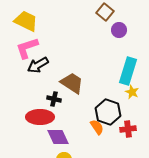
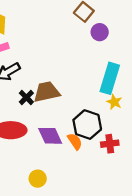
brown trapezoid: (72, 83) -> (47, 92), turned -45
black cross: (54, 99) -> (26, 97), moved, turned 32
purple diamond: (58, 137) -> (50, 136), moved

